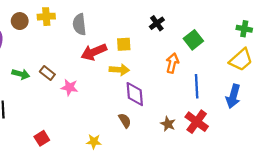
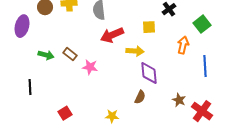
yellow square: (124, 44) -> (149, 27), moved
brown semicircle: (125, 121) -> (140, 97), turned 56
red cross: (197, 122) -> (202, 111), moved

